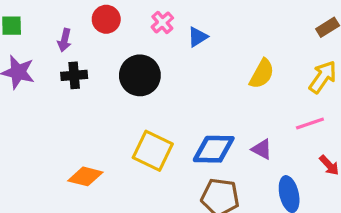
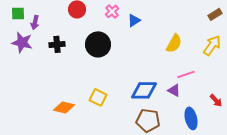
purple arrow: (65, 40) -> (35, 22), moved
pink line: (310, 124) -> (186, 74), moved
yellow square: (153, 151) -> (98, 97), moved, size x0.7

